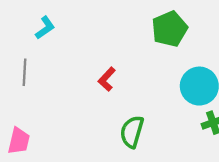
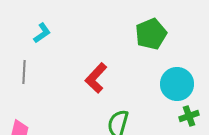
red L-shape: (107, 79) -> (96, 78), size x1.4

